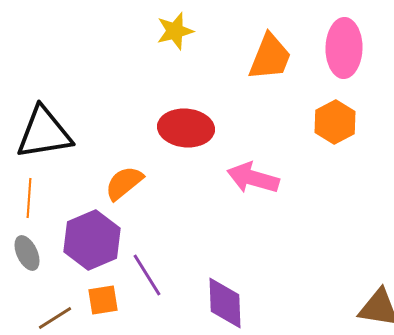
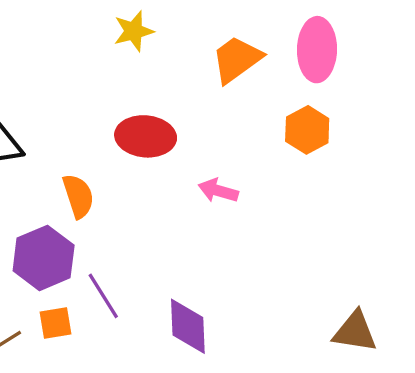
orange trapezoid: (270, 57) -> (237, 59), turned -148
pink arrow: (253, 178) -> (218, 191), size x0.7
orange semicircle: (124, 183) -> (78, 196), turned 111

